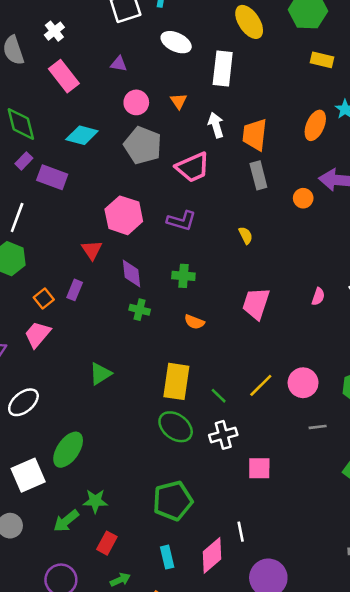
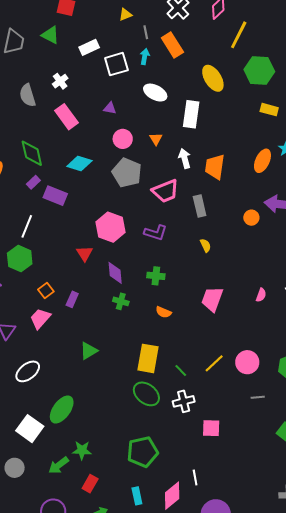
gray rectangle: (258, 175) -> (200, 206), moved
purple rectangle: (75, 290) -> (72, 299), moved
white square: (28, 475) -> (30, 429), turned -32

